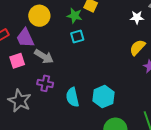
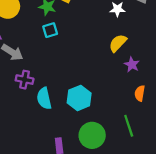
purple cross: (45, 83) -> (25, 80), moved

